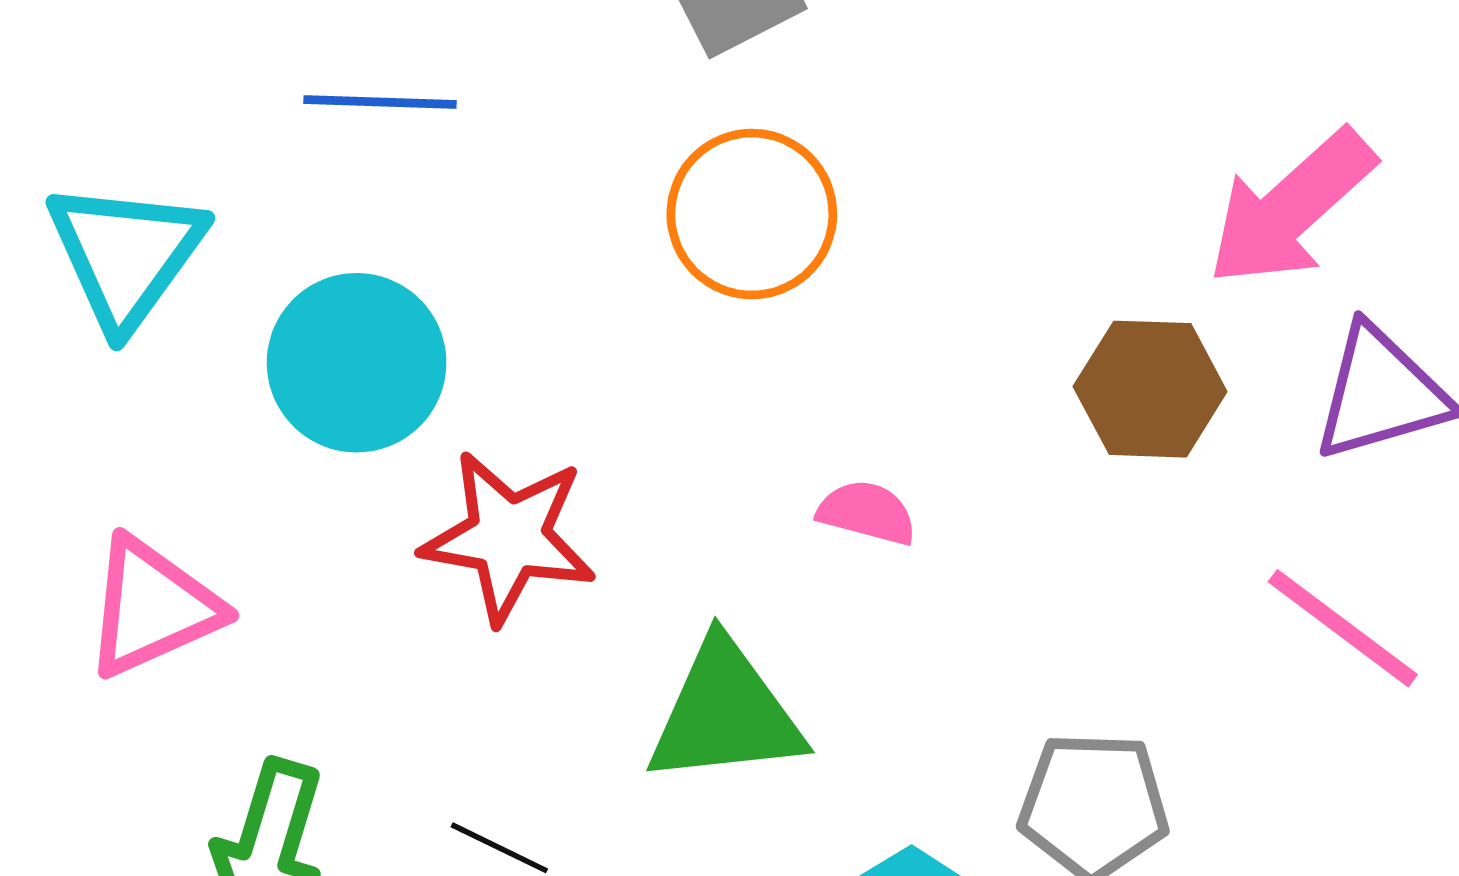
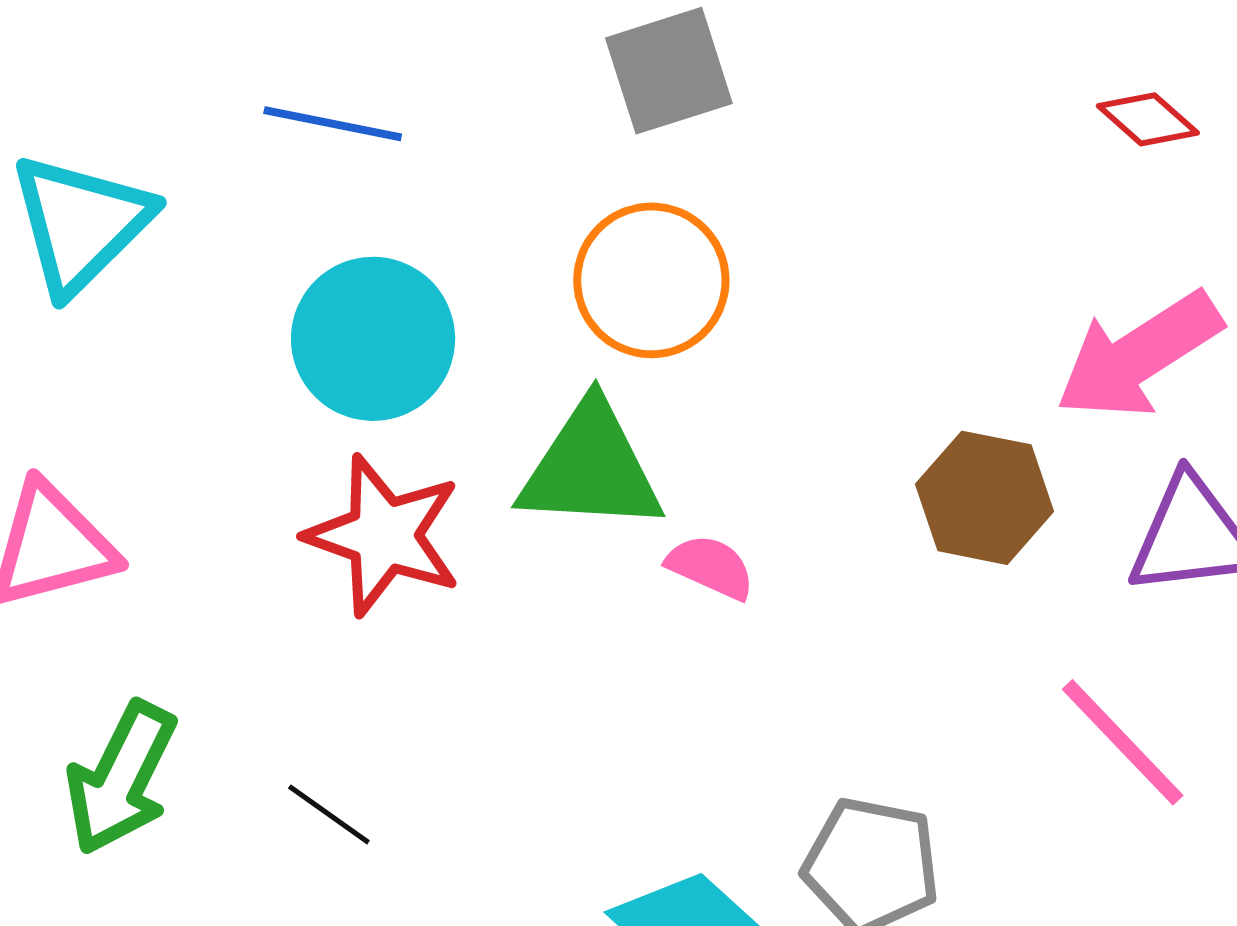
cyan circle: (357, 363) -> (373, 339), moved
green triangle: (725, 713) -> (591, 468), moved

